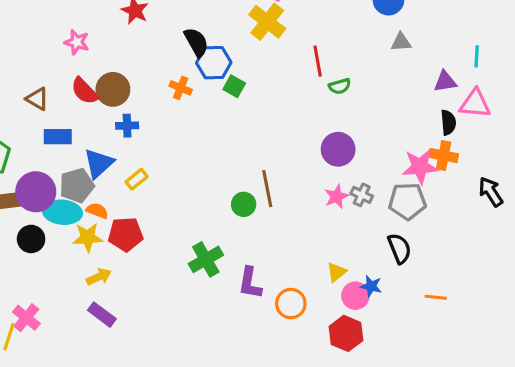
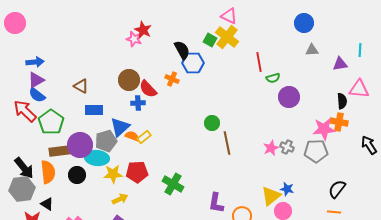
pink star: (77, 42) -> (134, 39), moved
cyan line: (477, 56) -> (360, 50), moved
purple triangle: (445, 82) -> (340, 64), moved
green square: (234, 86) -> (210, 40), moved
red semicircle: (85, 91) -> (148, 89), moved
purple circle: (338, 149) -> (289, 97), moved
green circle: (244, 204) -> (212, 123), moved
orange semicircle: (97, 211) -> (132, 136), moved
black semicircle: (399, 248) -> (337, 189), moved, turned -120
green cross: (206, 259) -> (173, 184), moved, turned -30
yellow triangle: (337, 272) -> (271, 196), size x1.5
blue star: (371, 286) -> (287, 189), moved

